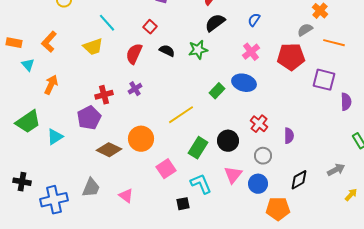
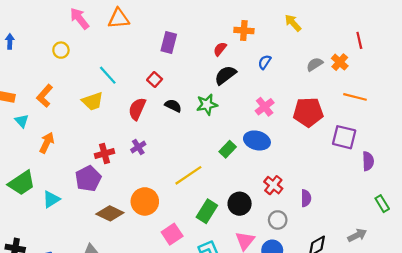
blue semicircle: (254, 20) -> (265, 62), moved
gray semicircle: (305, 30) -> (315, 64), moved

